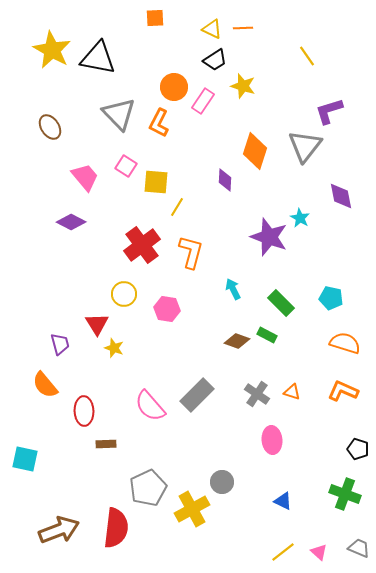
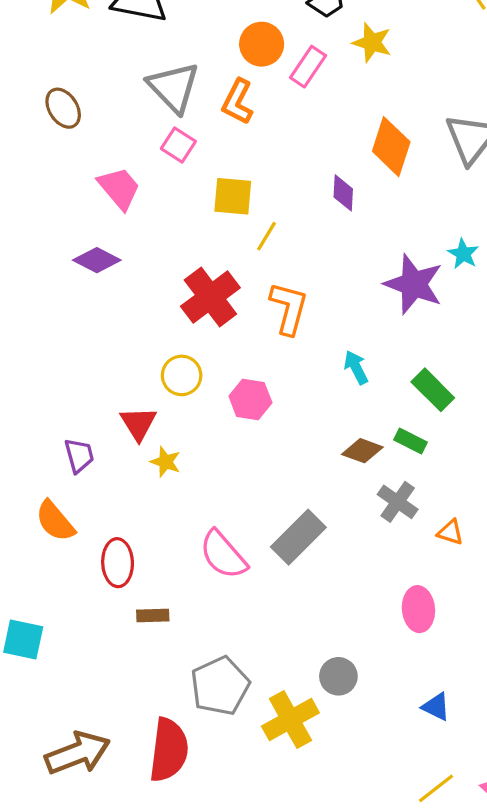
pink square: (126, 166) -> (178, 145), moved
gray cross: (257, 394) -> (398, 502), moved

